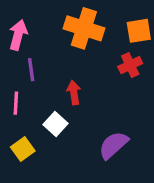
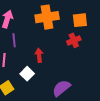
orange cross: (84, 28) -> (47, 17), turned -30

